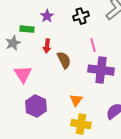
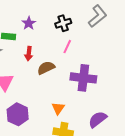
pink line: (93, 45) -> (67, 47), moved, turned 40
brown semicircle: (64, 60) -> (46, 68), turned -90

